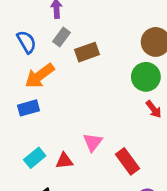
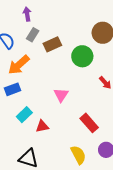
green circle: (146, 77) -> (82, 56), moved
pink triangle: (93, 142) -> (61, 95), moved
cyan rectangle: (35, 158) -> (24, 115), moved

